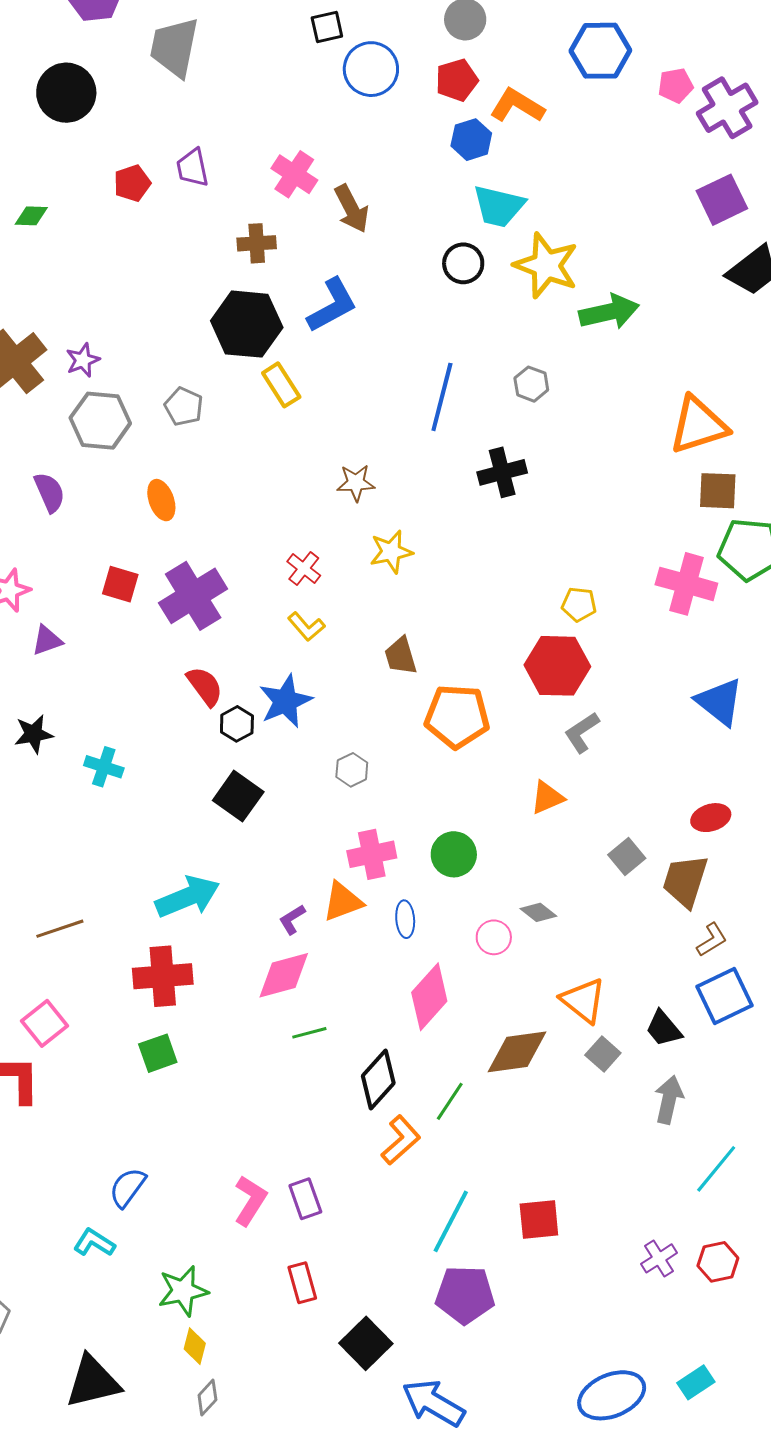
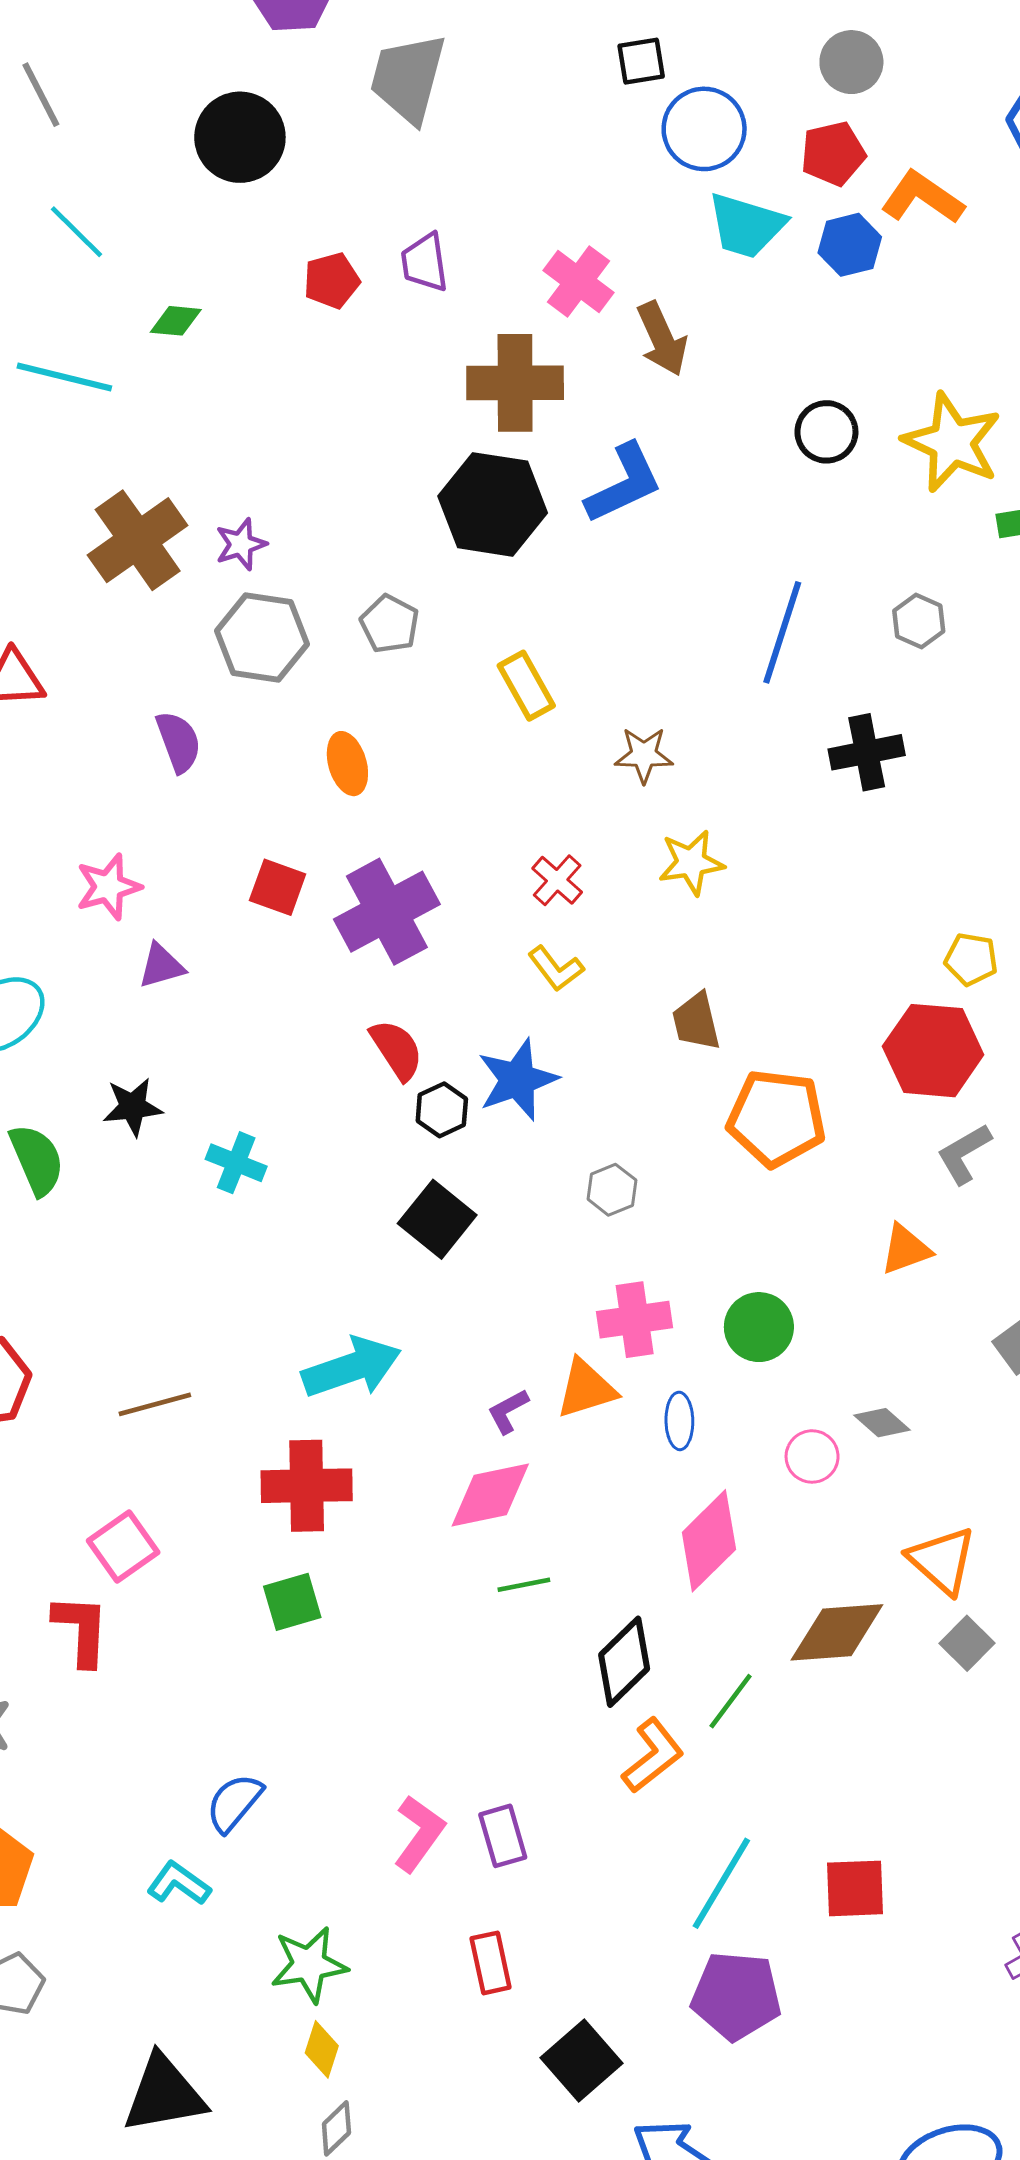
cyan trapezoid: (499, 206) -> (746, 225), moved
brown cross: (257, 243) -> (515, 383), size x1.6
yellow rectangle: (281, 385) -> (526, 686), moved

